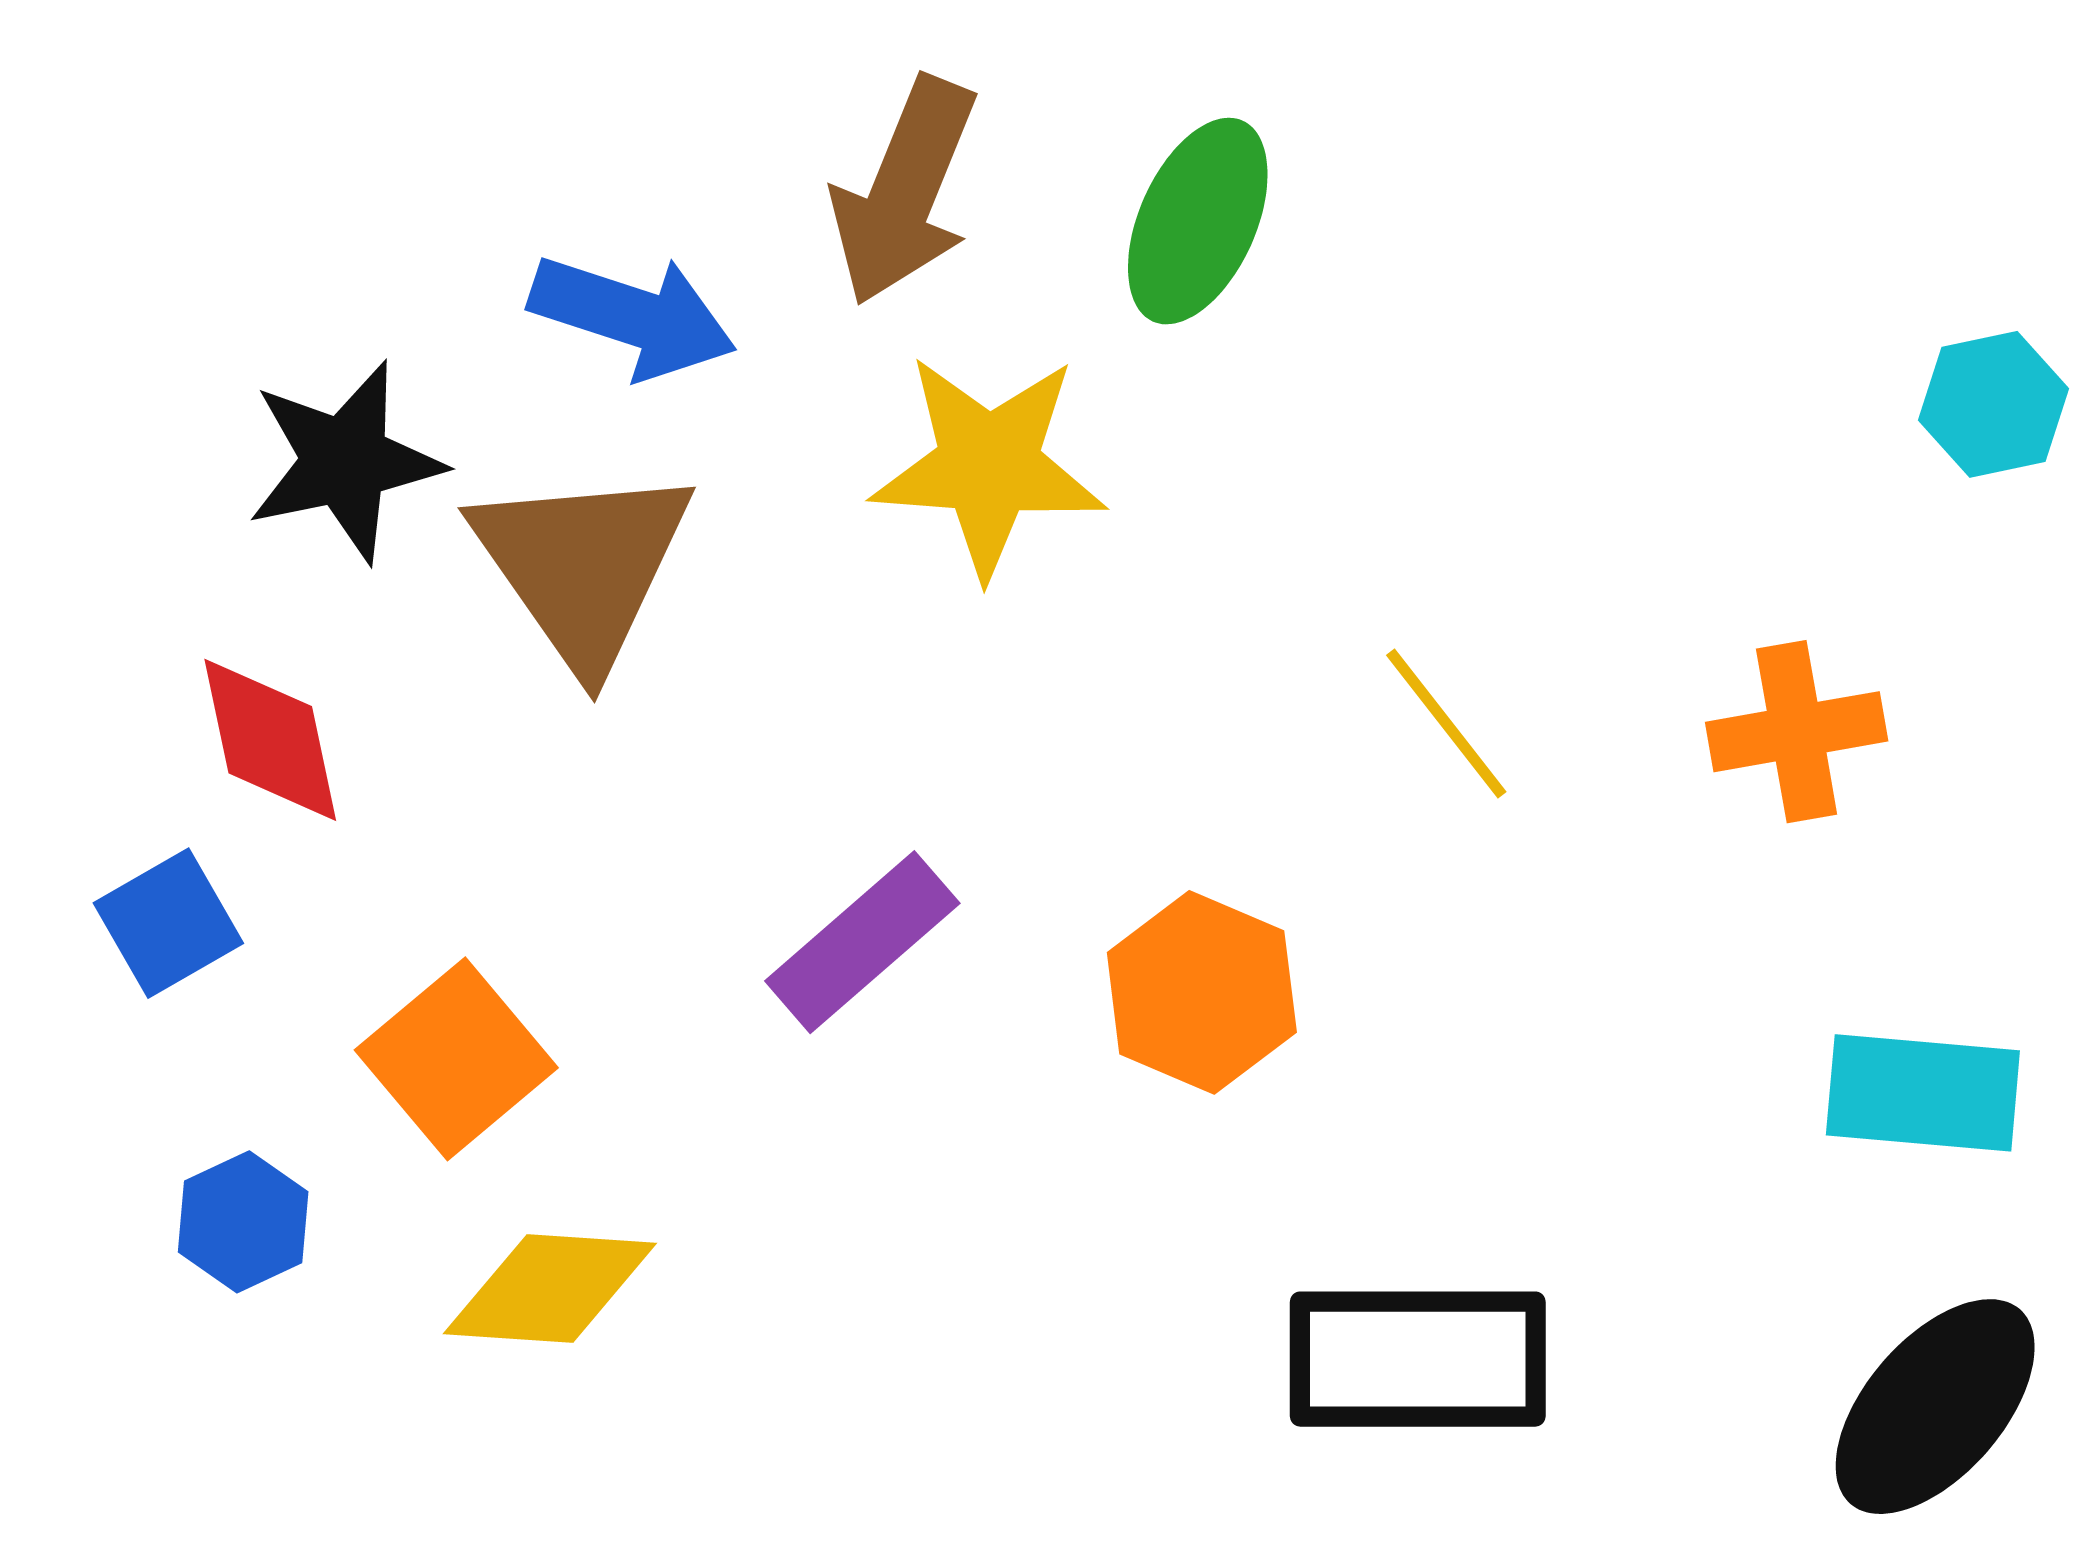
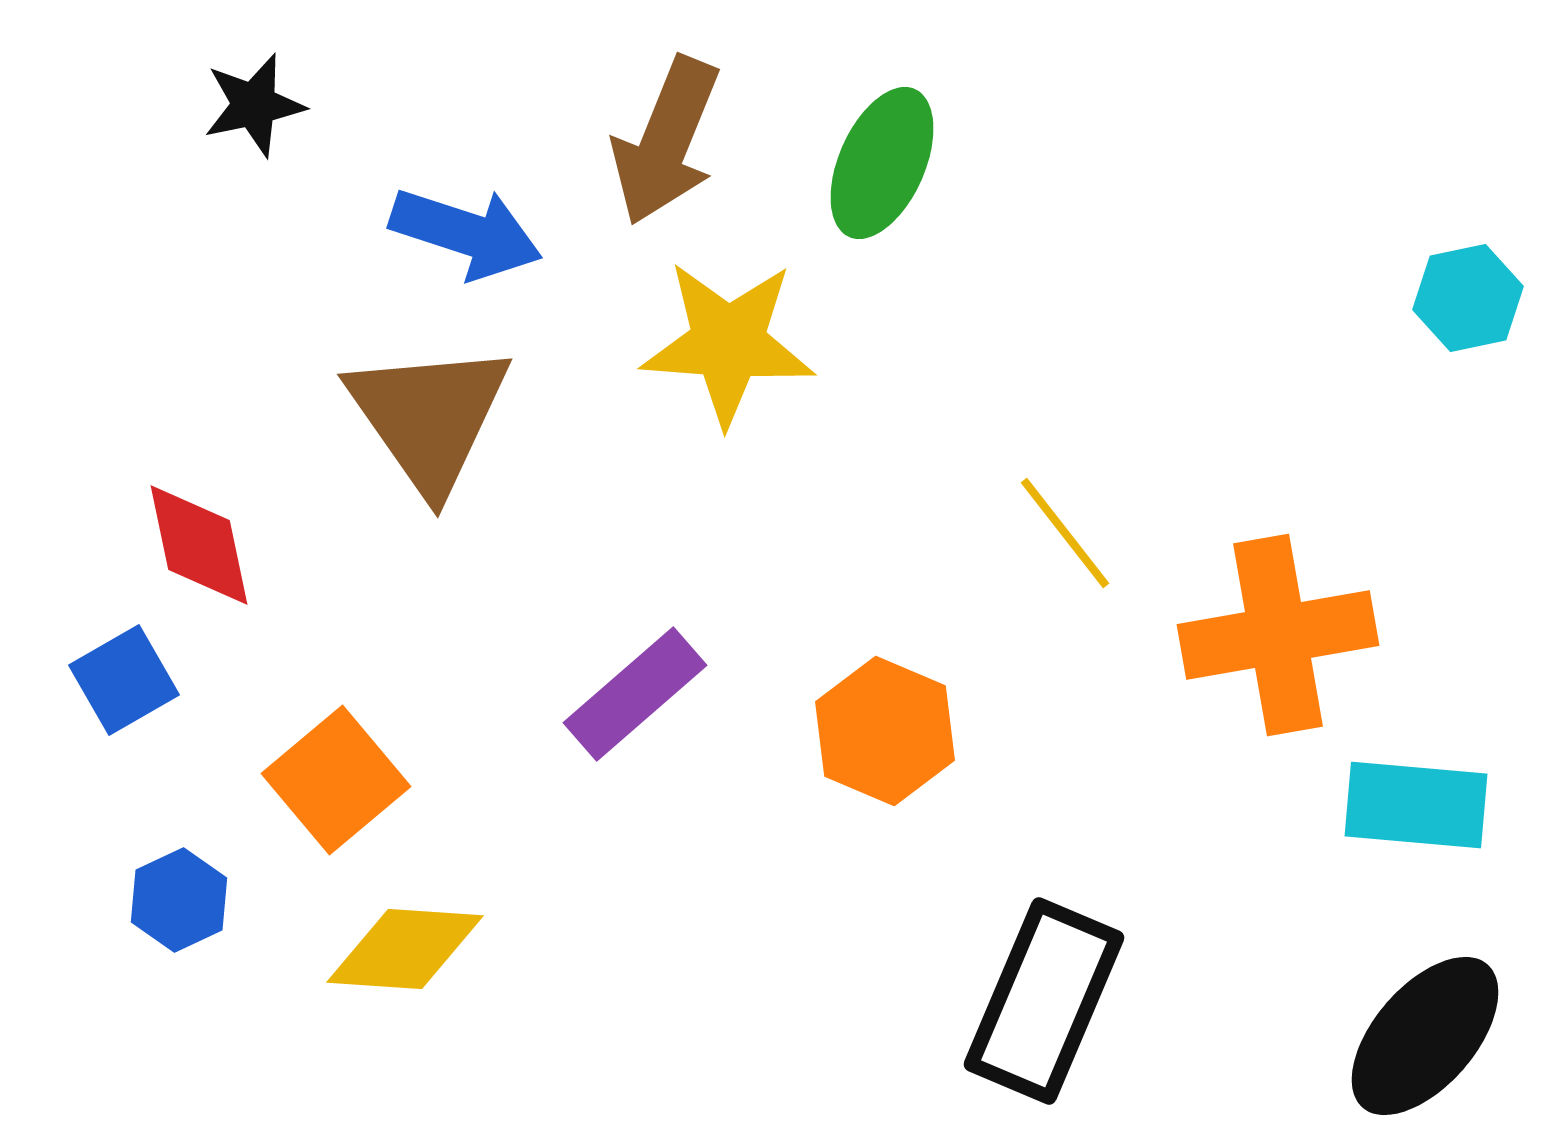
black star: (345, 461) -> (254, 105), moved, size x0.7
orange cross: (1797, 732) -> (1278, 635), moved, size x1.5
black rectangle: (1418, 1359) -> (1044, 1001), turned -67

